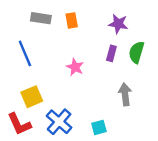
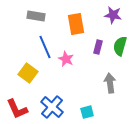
orange rectangle: (72, 20) -> (76, 24), moved, size x1.5
purple star: (118, 24) -> (113, 15), moved
blue line: (25, 53) -> (45, 47), moved
yellow square: (32, 97) -> (28, 73), moved, turned -30

